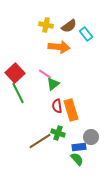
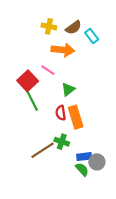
red square: (15, 73) -> (28, 81), moved
pink line: (45, 74) -> (48, 70), moved
green triangle: (53, 84) -> (68, 89), moved
green line: (18, 93) -> (32, 100), moved
gray circle: (91, 137) -> (97, 162), moved

